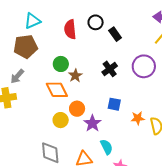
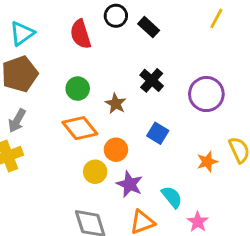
purple circle: (144, 66) -> (206, 94), moved
brown star: (75, 76) -> (116, 104), moved
blue square: (114, 104) -> (158, 133), moved, turned 32
orange star: (138, 118) -> (207, 162), moved
purple star: (92, 123) -> (130, 184), moved

